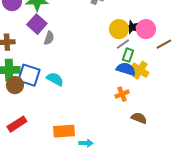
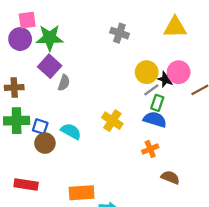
black star: (132, 27) -> (166, 79), moved
yellow cross: (140, 70) -> (112, 121), moved
blue square: (29, 75) -> (40, 127), size x0.6
brown circle: (15, 85) -> (45, 143), moved
red rectangle: (17, 124) -> (26, 184), turned 42

